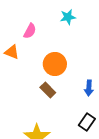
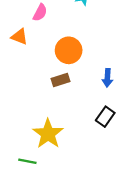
brown rectangle: (48, 90) -> (61, 80), turned -63

